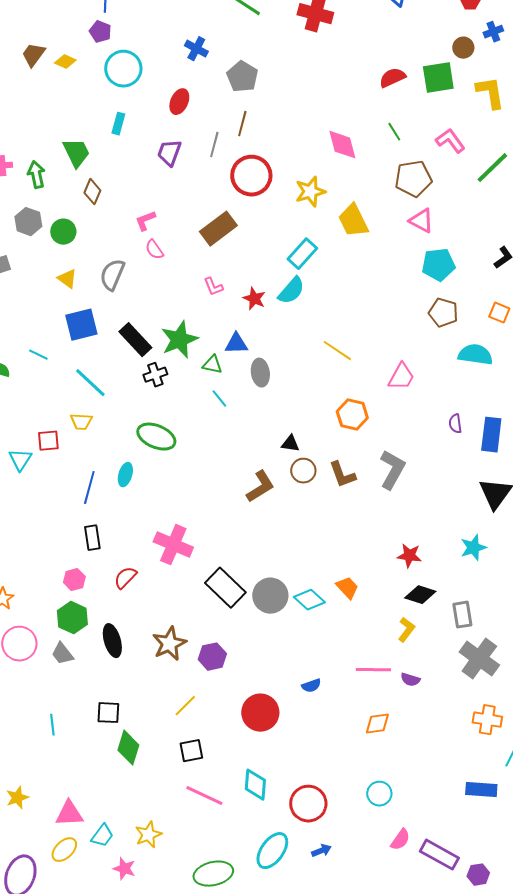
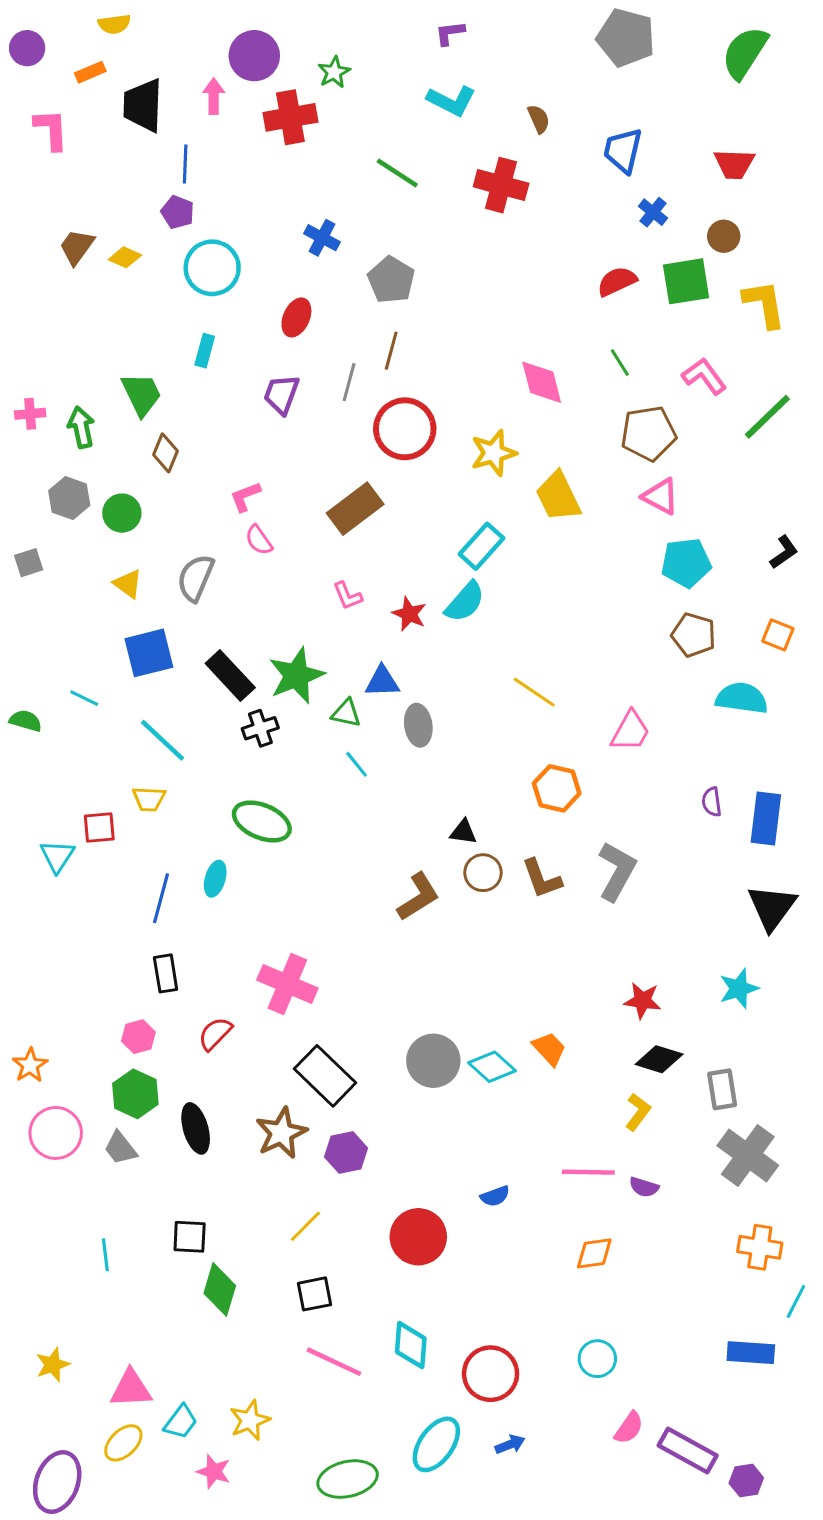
blue cross: (493, 32) -> (653, 212), moved, turned -30
black rectangle: (225, 588) -> (325, 1076), moved

